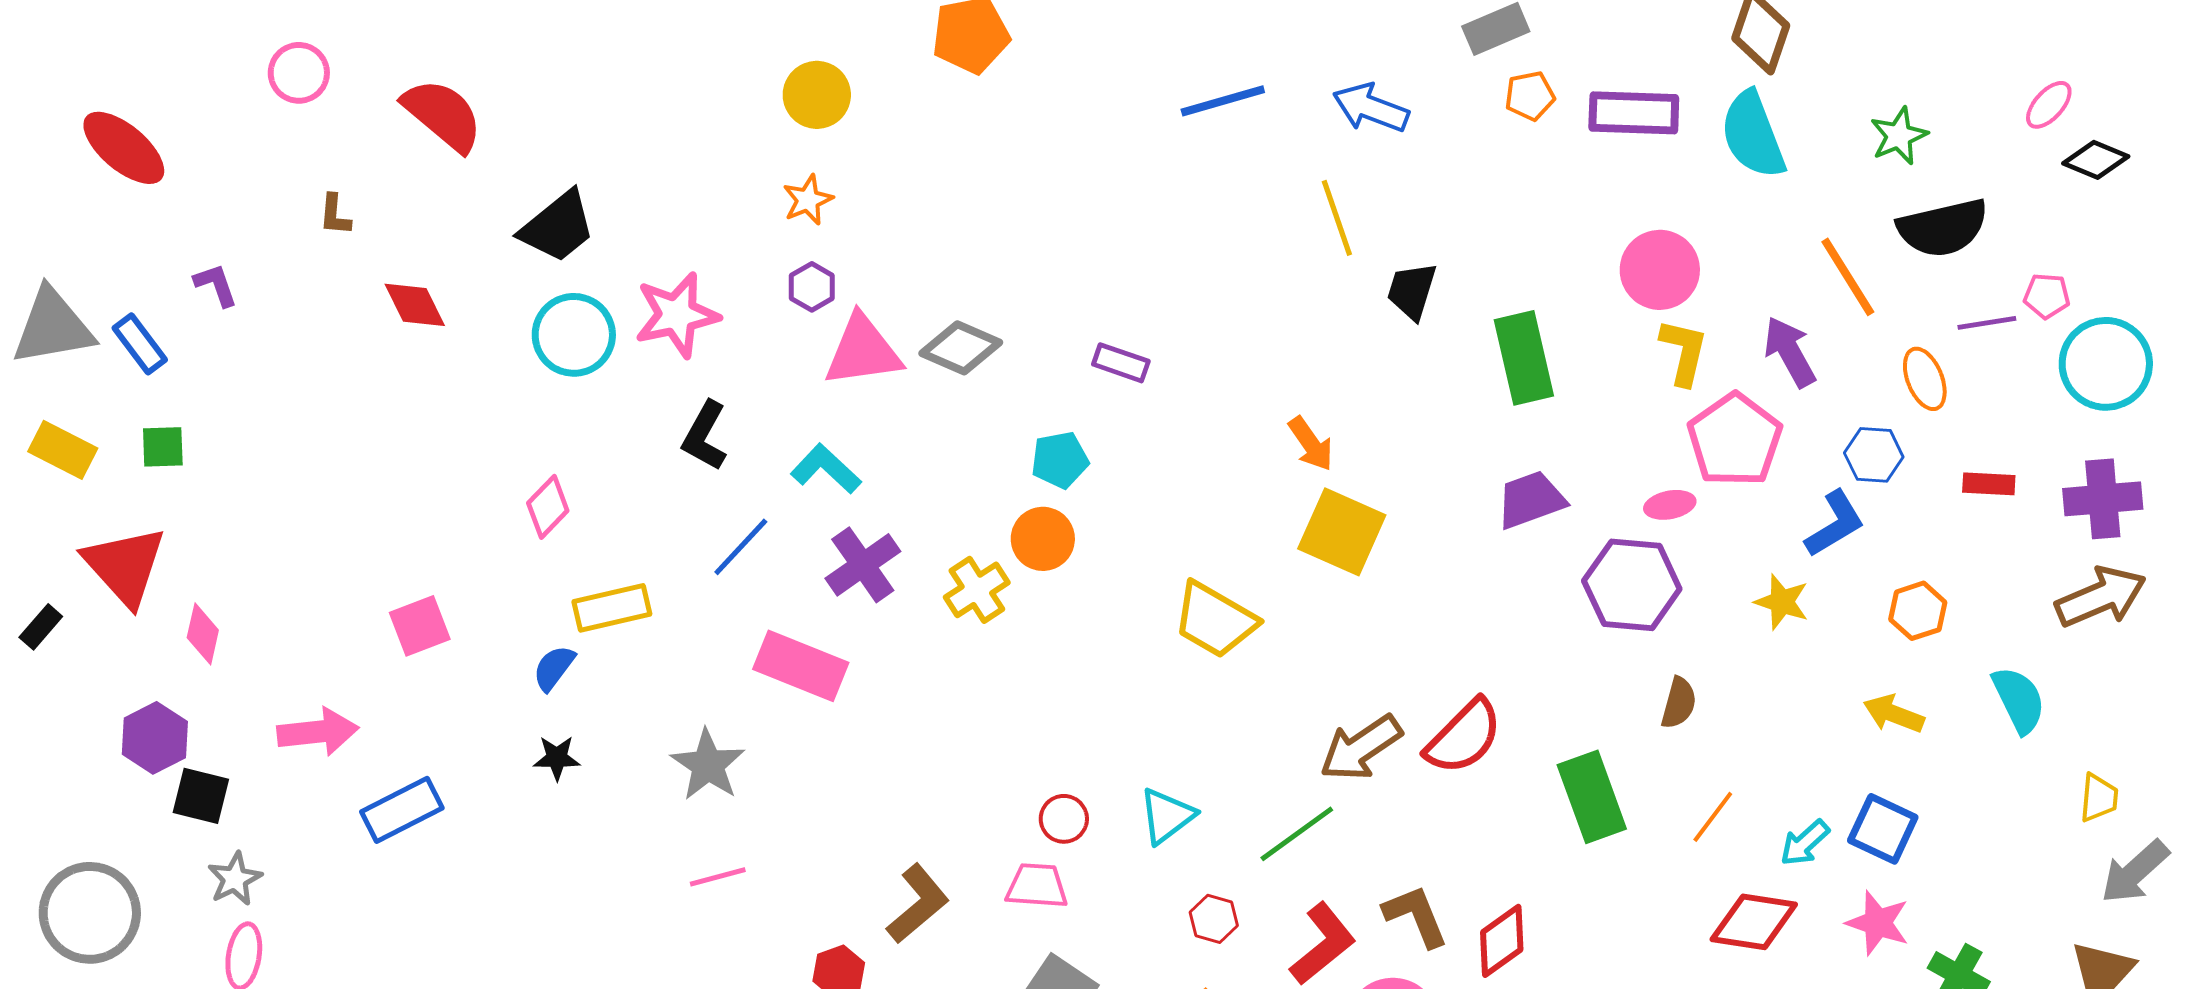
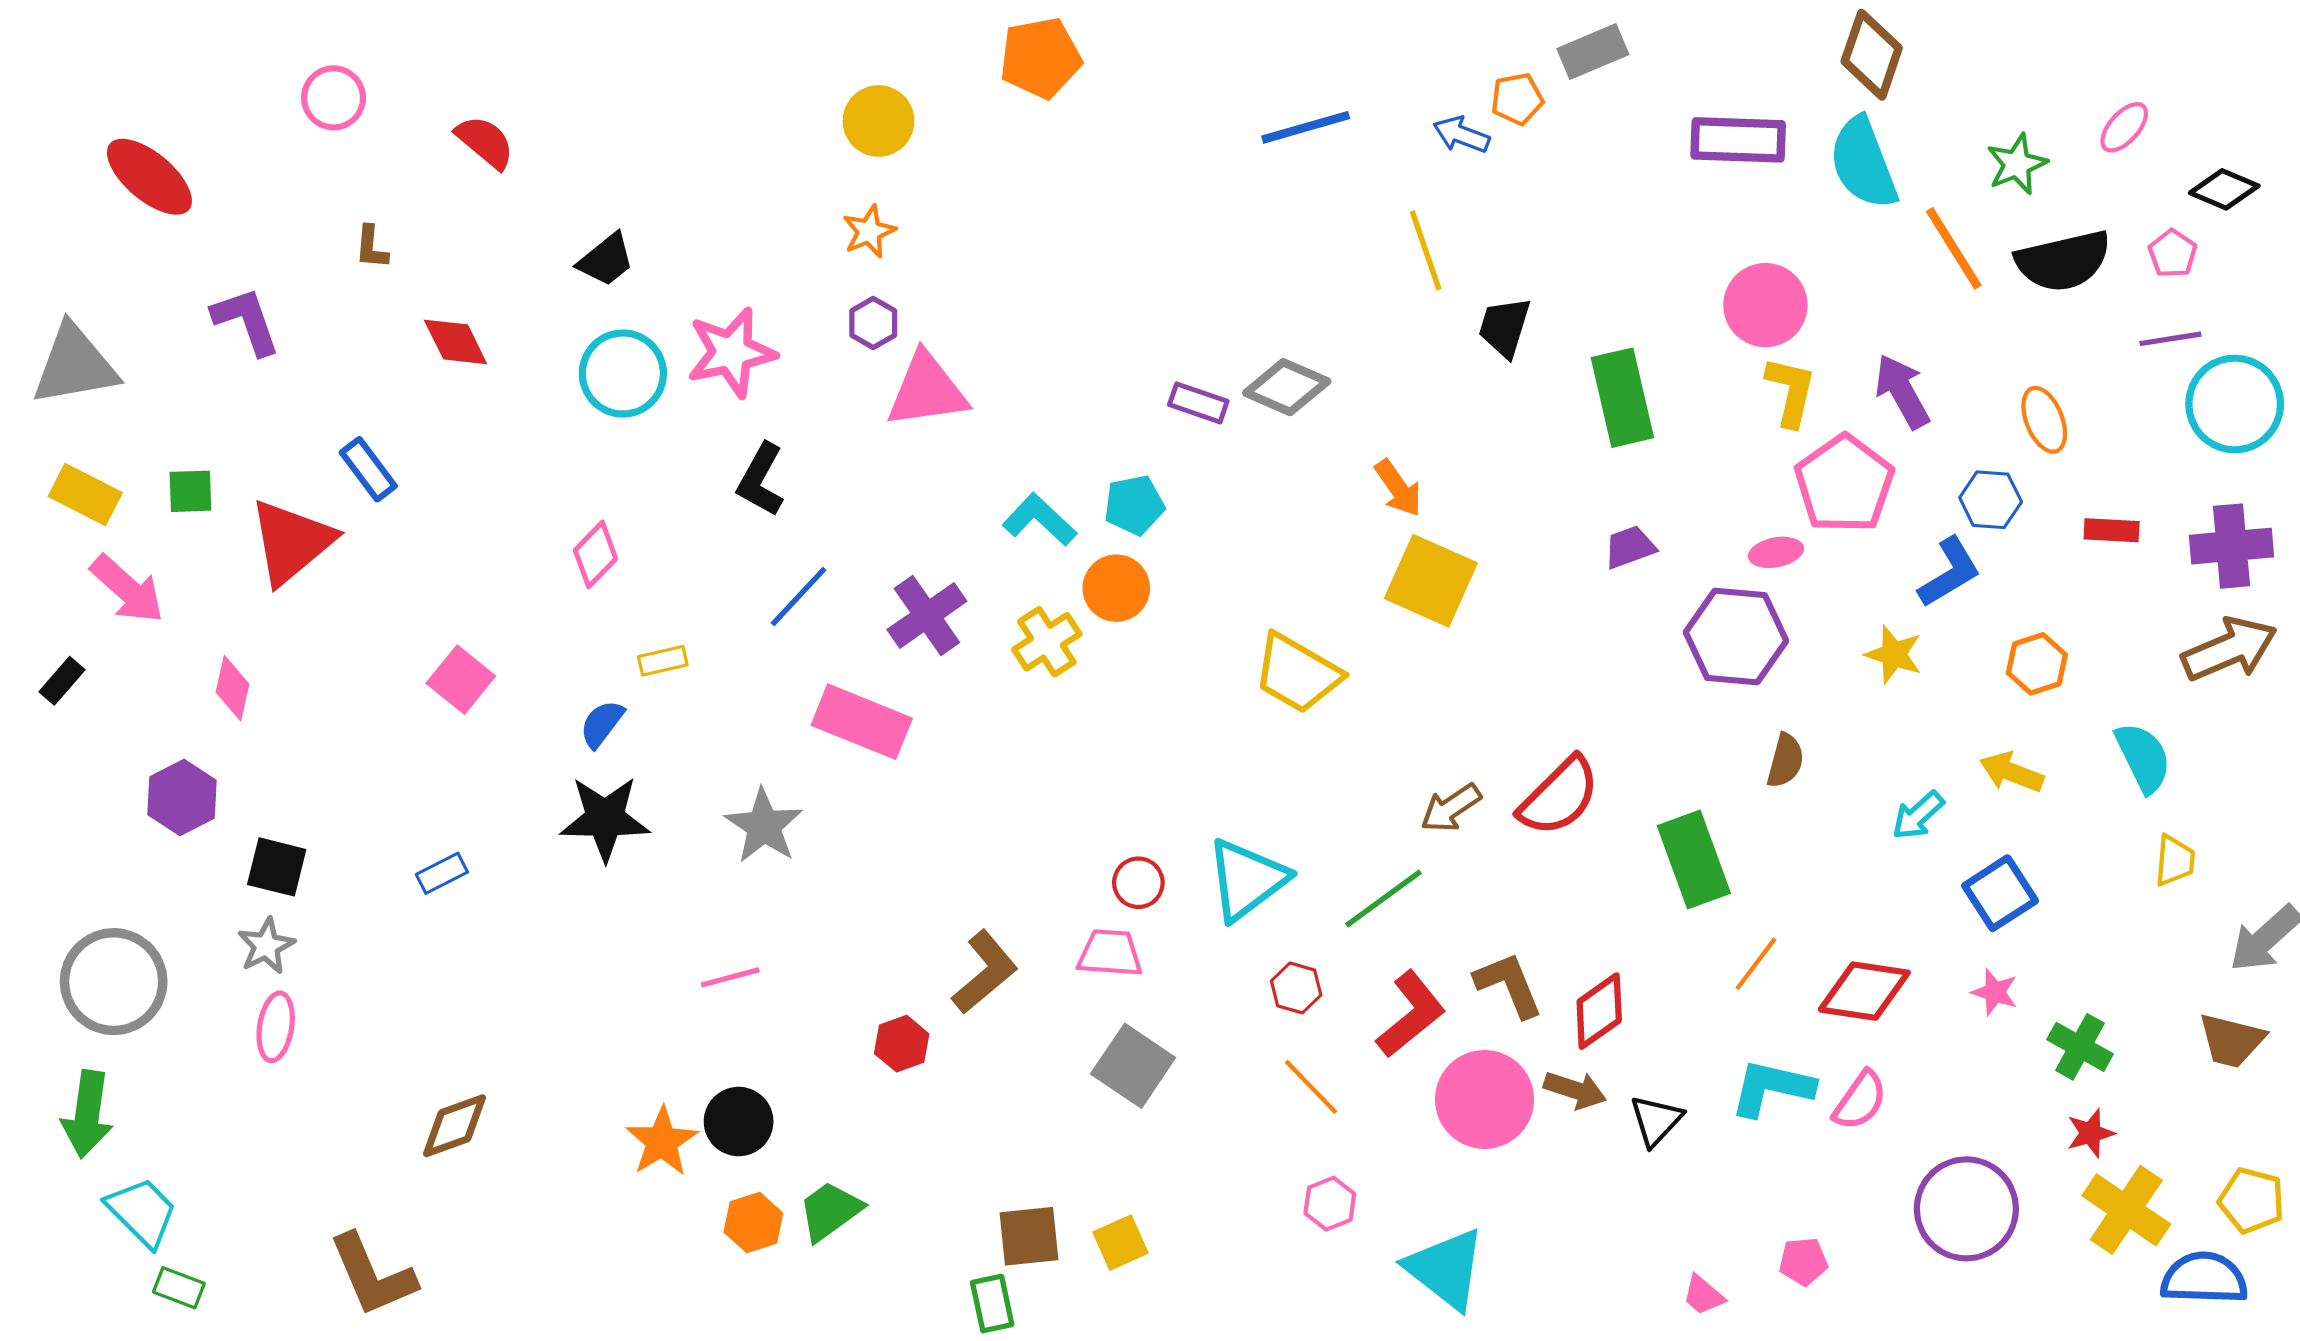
orange pentagon: (1530, 96) -> (1517, 99), moved
pink ellipse: (2049, 105) -> (2124, 127), moved
blue arrow: (1371, 108) -> (1461, 135), size x0.7
red semicircle: (443, 115) -> (485, 142), size x0.7
black trapezoid: (558, 227) -> (606, 260), size x0.7
orange line: (1848, 277) -> (1954, 248), moved
purple L-shape: (216, 285) -> (246, 321), size x1.5
pink pentagon: (2047, 296) -> (2173, 254), moved, turned 30
purple line: (1987, 323) -> (2170, 339), moved
blue rectangle: (140, 344) -> (368, 469), moved
gray diamond: (961, 348) -> (1287, 387), moved
cyan L-shape: (826, 469) -> (1039, 520), moved
purple trapezoid: (1531, 500) -> (1630, 547), size x0.7
red triangle: (125, 566) -> (291, 542), moved, turned 32
yellow rectangle: (612, 608) -> (663, 661), size x0.6
pink square: (420, 626) -> (461, 680), turned -30
pink arrow: (318, 732) -> (127, 589), moved, turned 48
brown arrow: (1361, 748) -> (1451, 808), size x0.7
black star: (557, 758) -> (605, 819), size x1.8
black square: (201, 796) -> (277, 867), moved
yellow trapezoid: (2099, 798) -> (2175, 861), moved
blue rectangle: (402, 810) -> (442, 873), size x0.6
cyan triangle: (1167, 816) -> (1247, 880), size x1.4
orange line: (1713, 817) -> (1756, 964), moved
blue square: (1883, 829) -> (2000, 893), turned 32
cyan arrow: (1805, 843) -> (1918, 815), moved
pink line: (718, 877) -> (730, 977), moved
pink star: (1878, 923) -> (1995, 992), size x0.7

